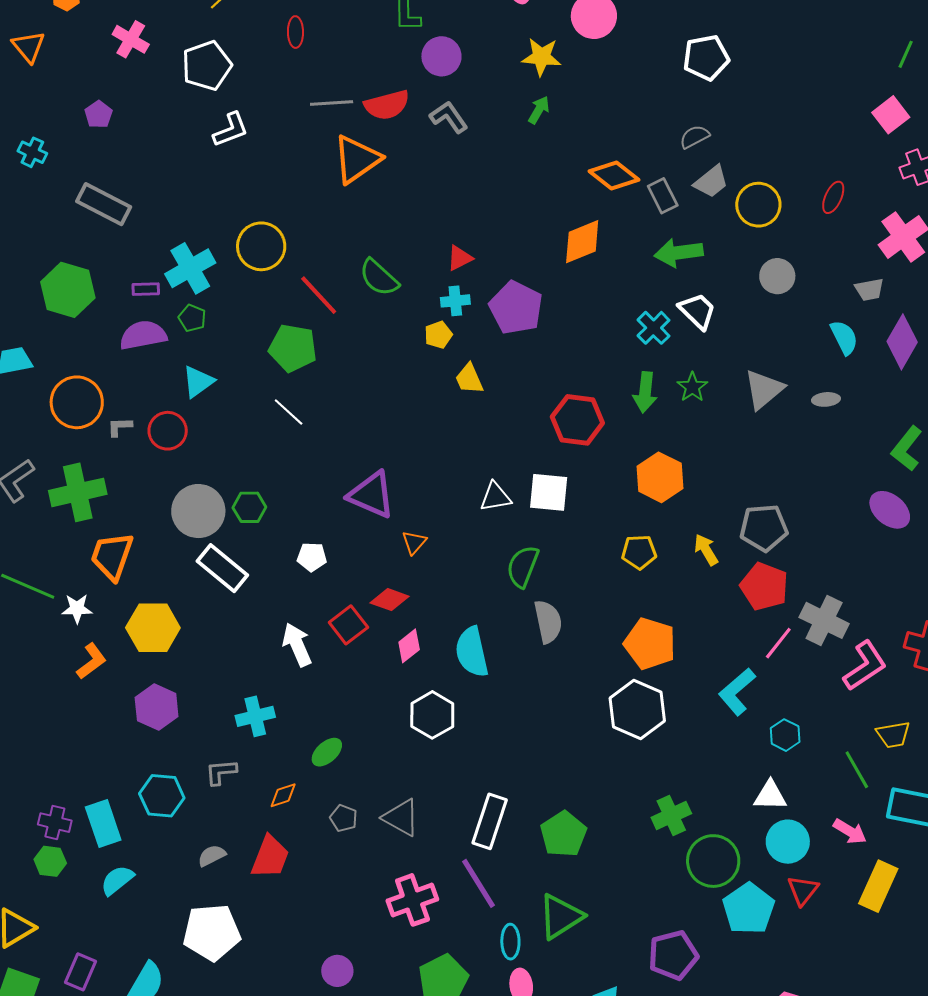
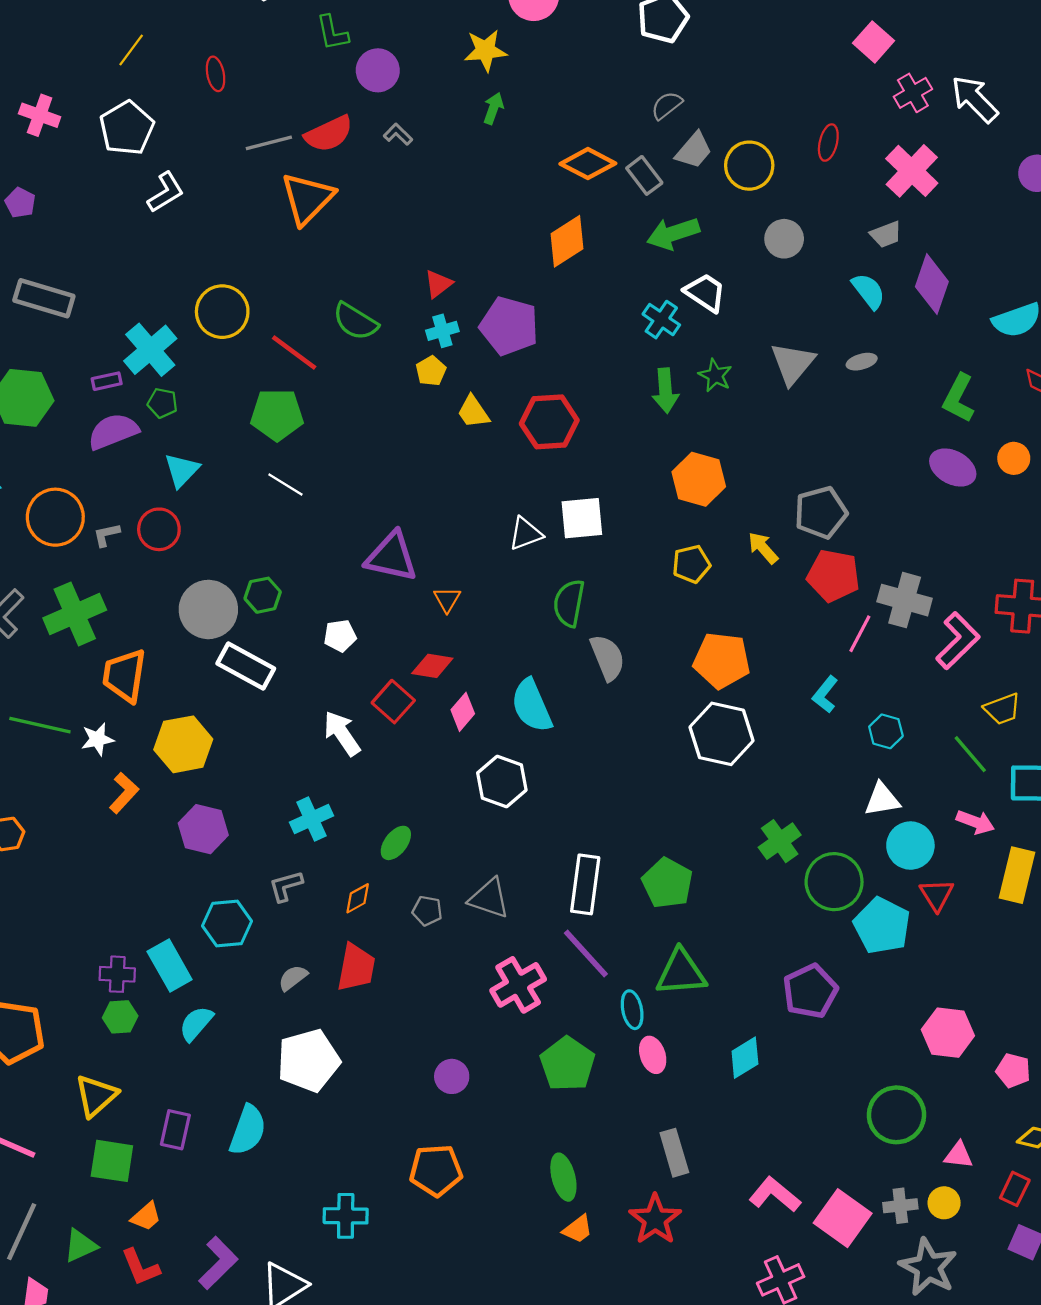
gray L-shape: (449, 117) -> (398, 134), size x0.7
red hexagon: (577, 420) -> (549, 422), moved
cyan L-shape: (737, 692) -> (825, 694), size x0.7
green triangle: (561, 917) -> (681, 973), turned 39

